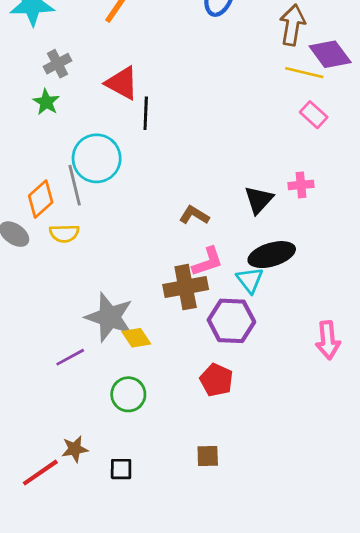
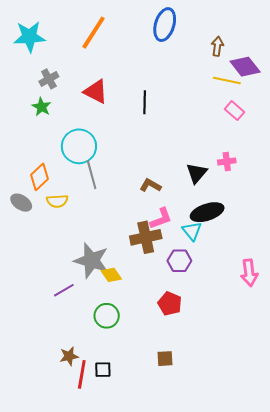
brown arrow: (292, 25) -> (217, 46), size x0.7
black line: (146, 113) -> (145, 102), moved
gray line: (75, 185) -> (92, 175), moved
purple hexagon: (231, 321) -> (179, 261), size x0.7
red line: (40, 473) -> (82, 374), moved, turned -44

